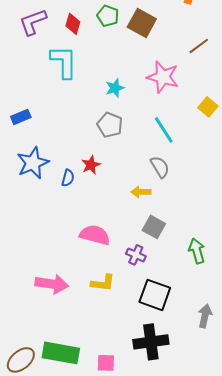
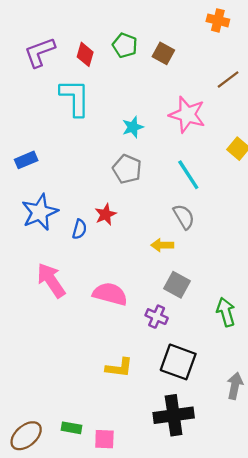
brown square: (142, 23) -> (163, 53), size x0.7
yellow L-shape: (103, 283) -> (119, 368), moved
pink arrow: (52, 284) -> (51, 280), moved, turned -132
green rectangle: (61, 353) -> (71, 428), size x0.5
pink square: (106, 363) -> (104, 439), moved

